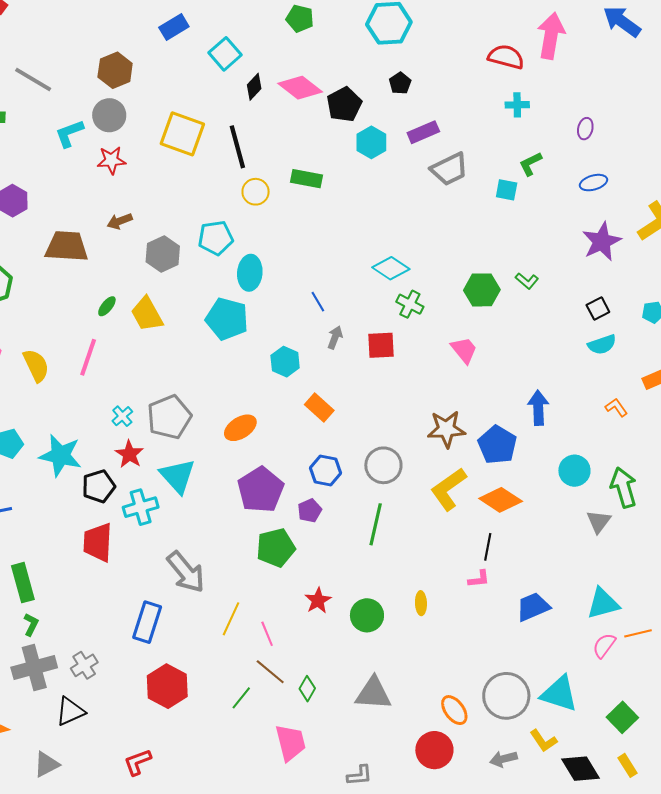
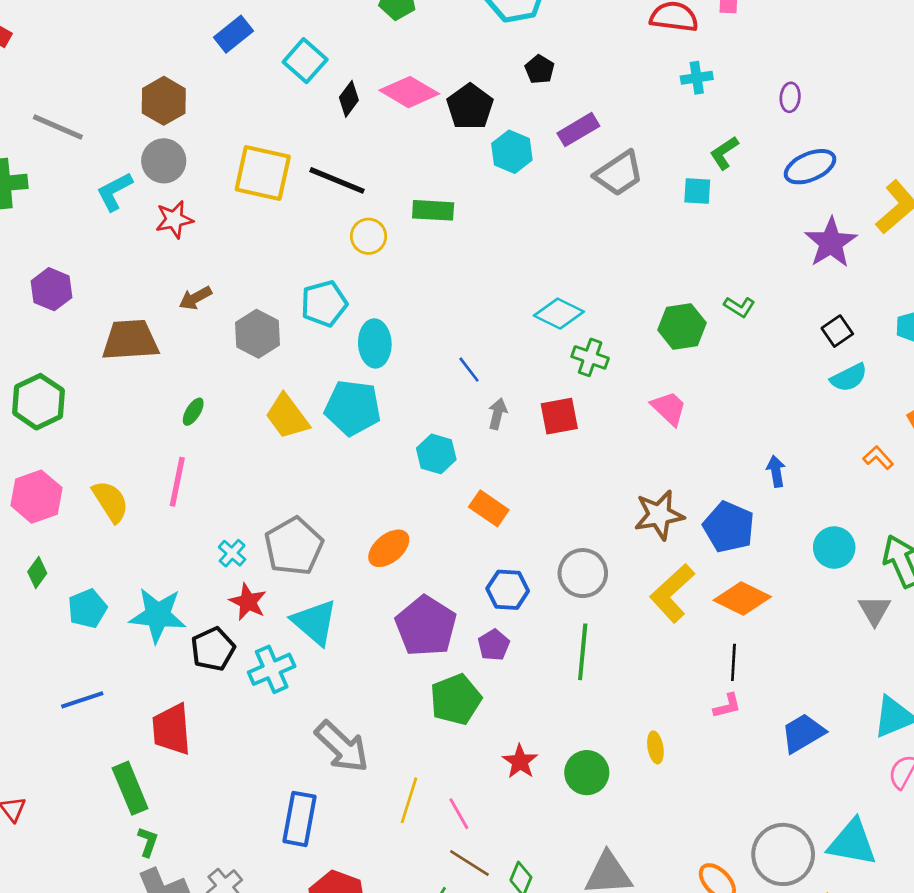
black line: (237, 147) -> (337, 180), turned -45
blue ellipse: (593, 183) -> (810, 167), size x1.4
yellow trapezoid: (147, 314) -> (287, 416), moved
blue arrow: (538, 408) -> (776, 471), size x0.7
red trapezoid: (98, 542) -> (172, 729), moved

